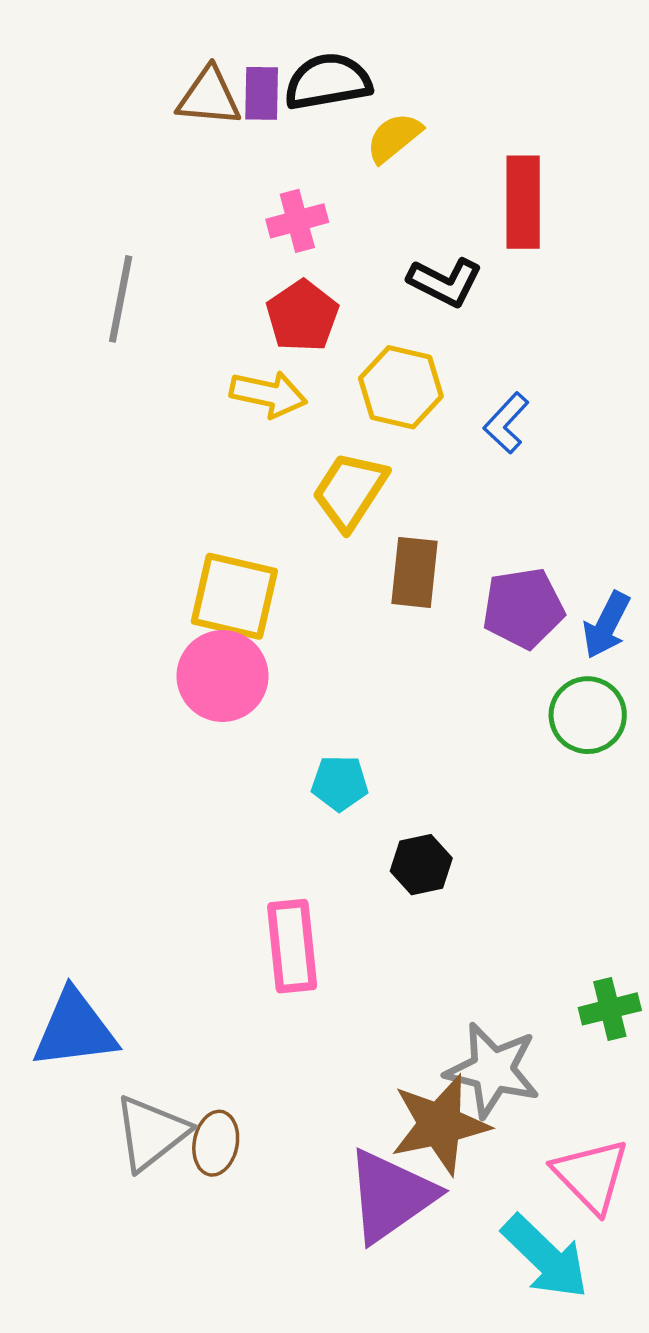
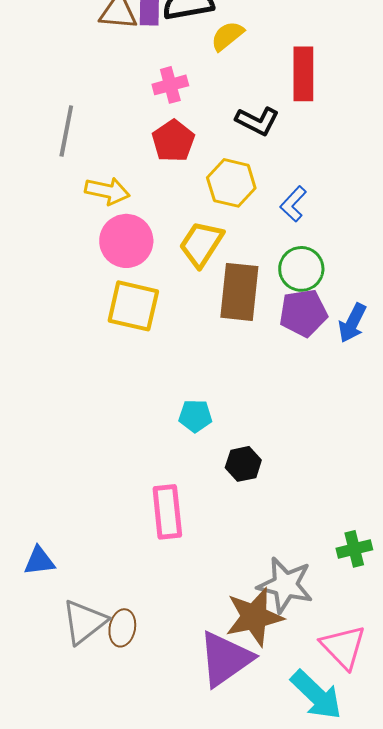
yellow arrow: (268, 394) -> (107, 191), moved
brown rectangle: (414, 572) -> (239, 292), size x1.4
pink circle: (223, 676) -> (126, 241), moved
green circle: (588, 715) -> (301, 269), moved
blue triangle: (75, 1029) -> (39, 561), size x0.6

